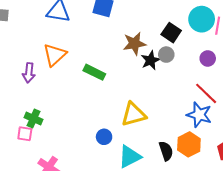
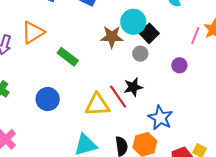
cyan circle: (202, 19) -> (133, 22), moved
black star: (150, 60) -> (133, 87), moved
red line: (206, 93) -> (118, 97), moved
blue circle: (104, 137) -> (48, 99), moved, size x1.5

